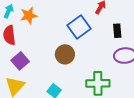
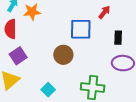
blue square: (79, 27) -> (81, 29), turned 30

